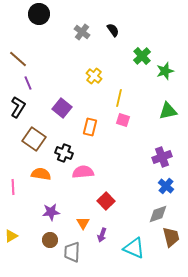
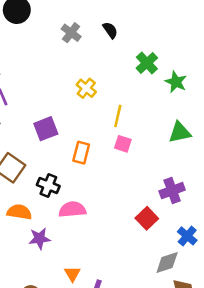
green star: (165, 71) -> (176, 82), turned -30
purple square: (62, 108) -> (46, 129), turned 30
blue cross: (166, 186) -> (187, 236), moved
red square: (106, 201) -> (147, 218), moved
purple star: (51, 212) -> (40, 239), moved

